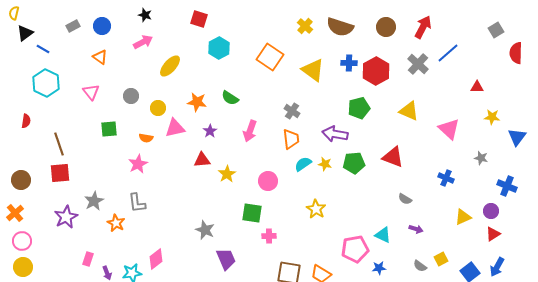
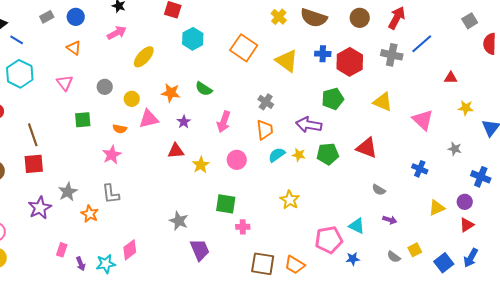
gray cross: (418, 64) -> (392, 55), turned -30
pink circle: (268, 181) -> (237, 160), moved

